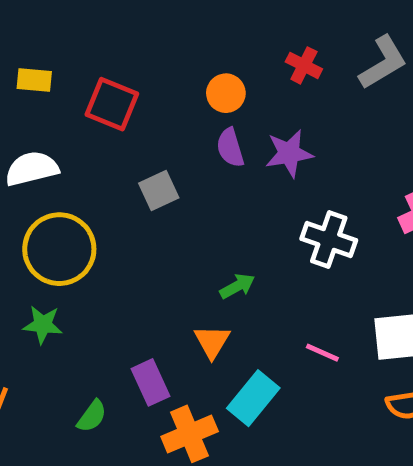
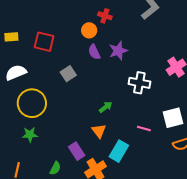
red cross: (304, 65) -> (105, 16), moved

